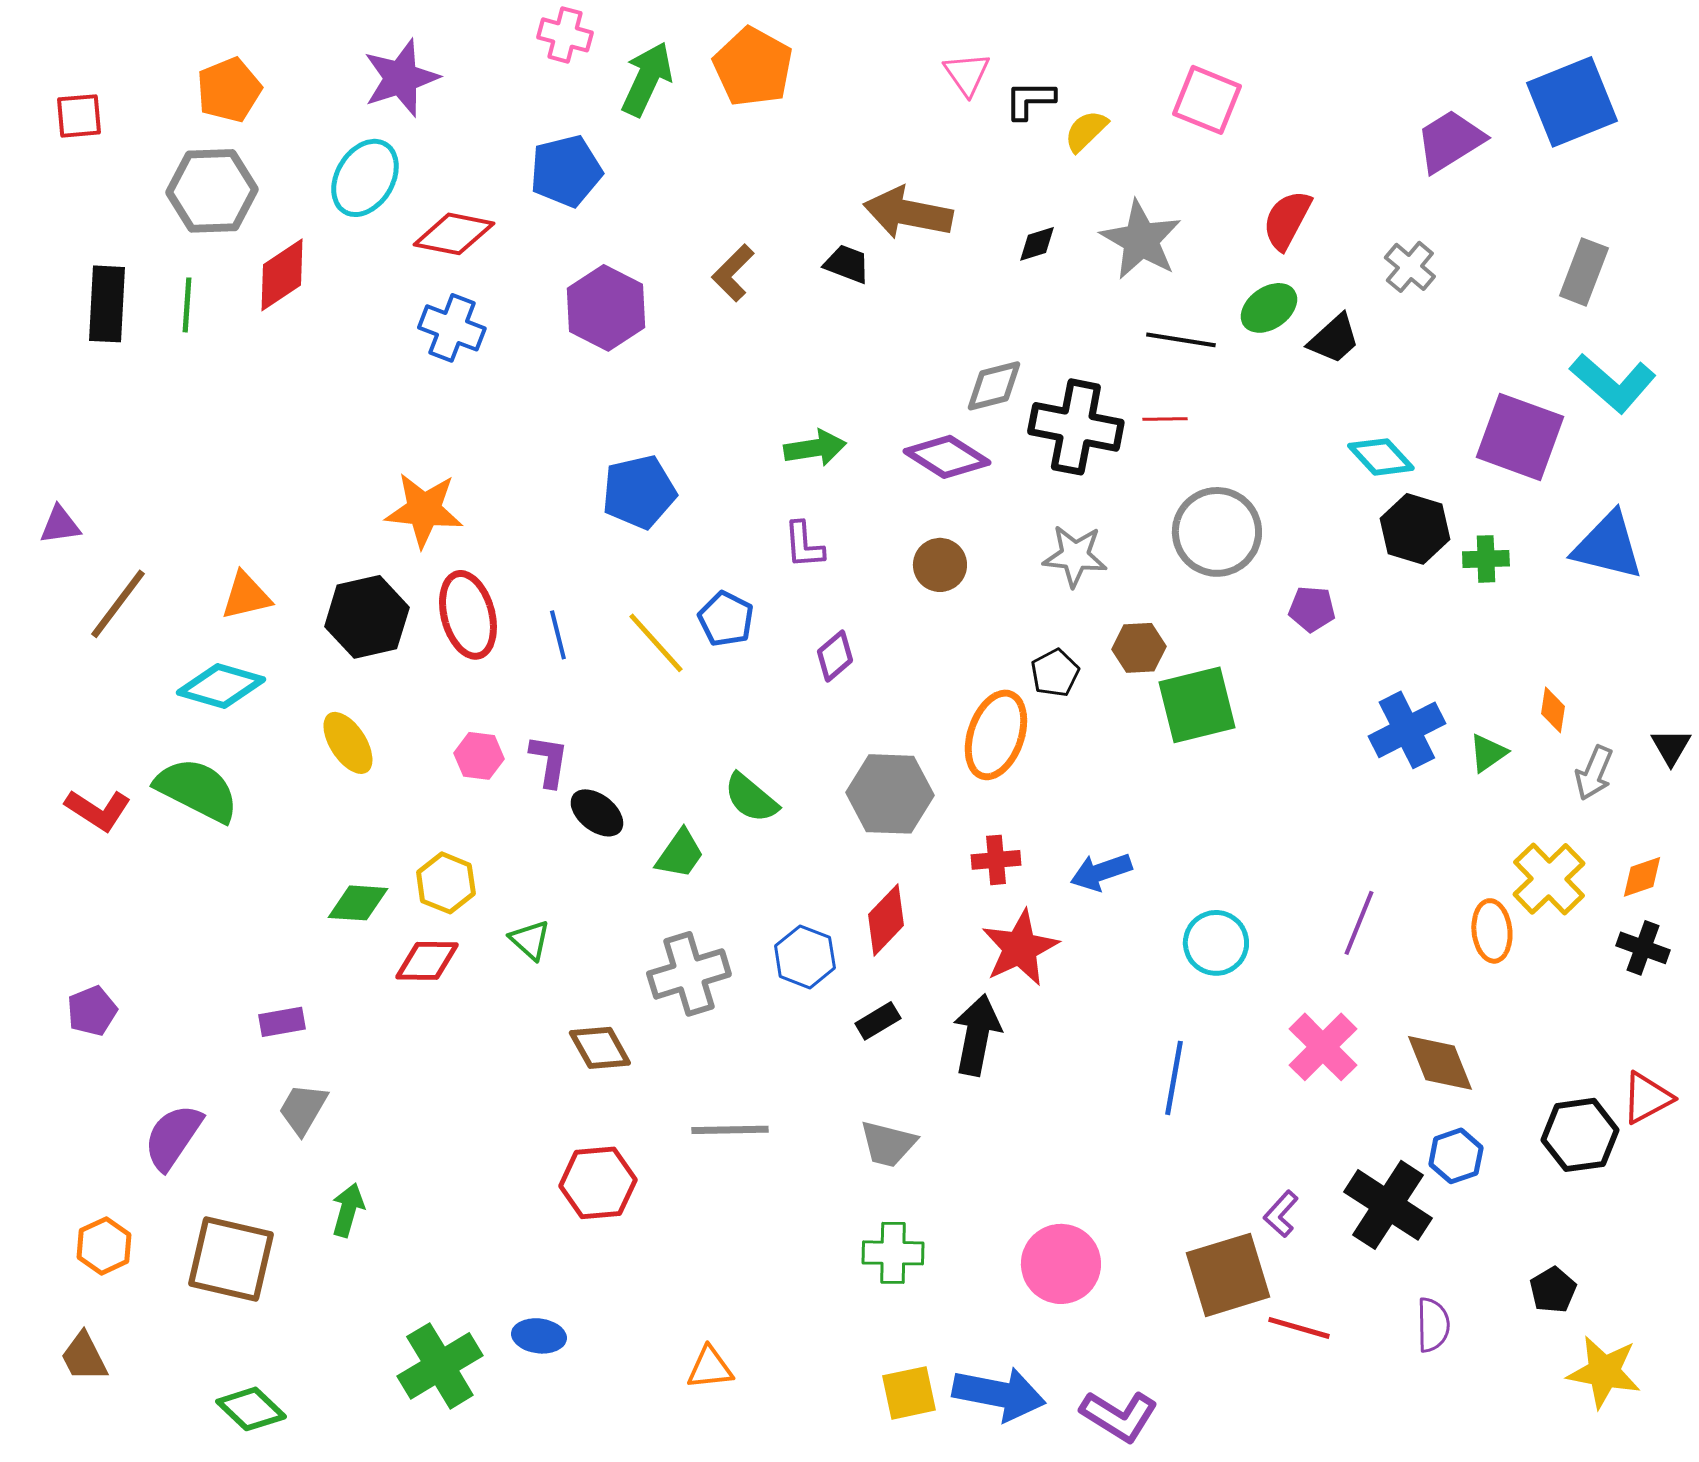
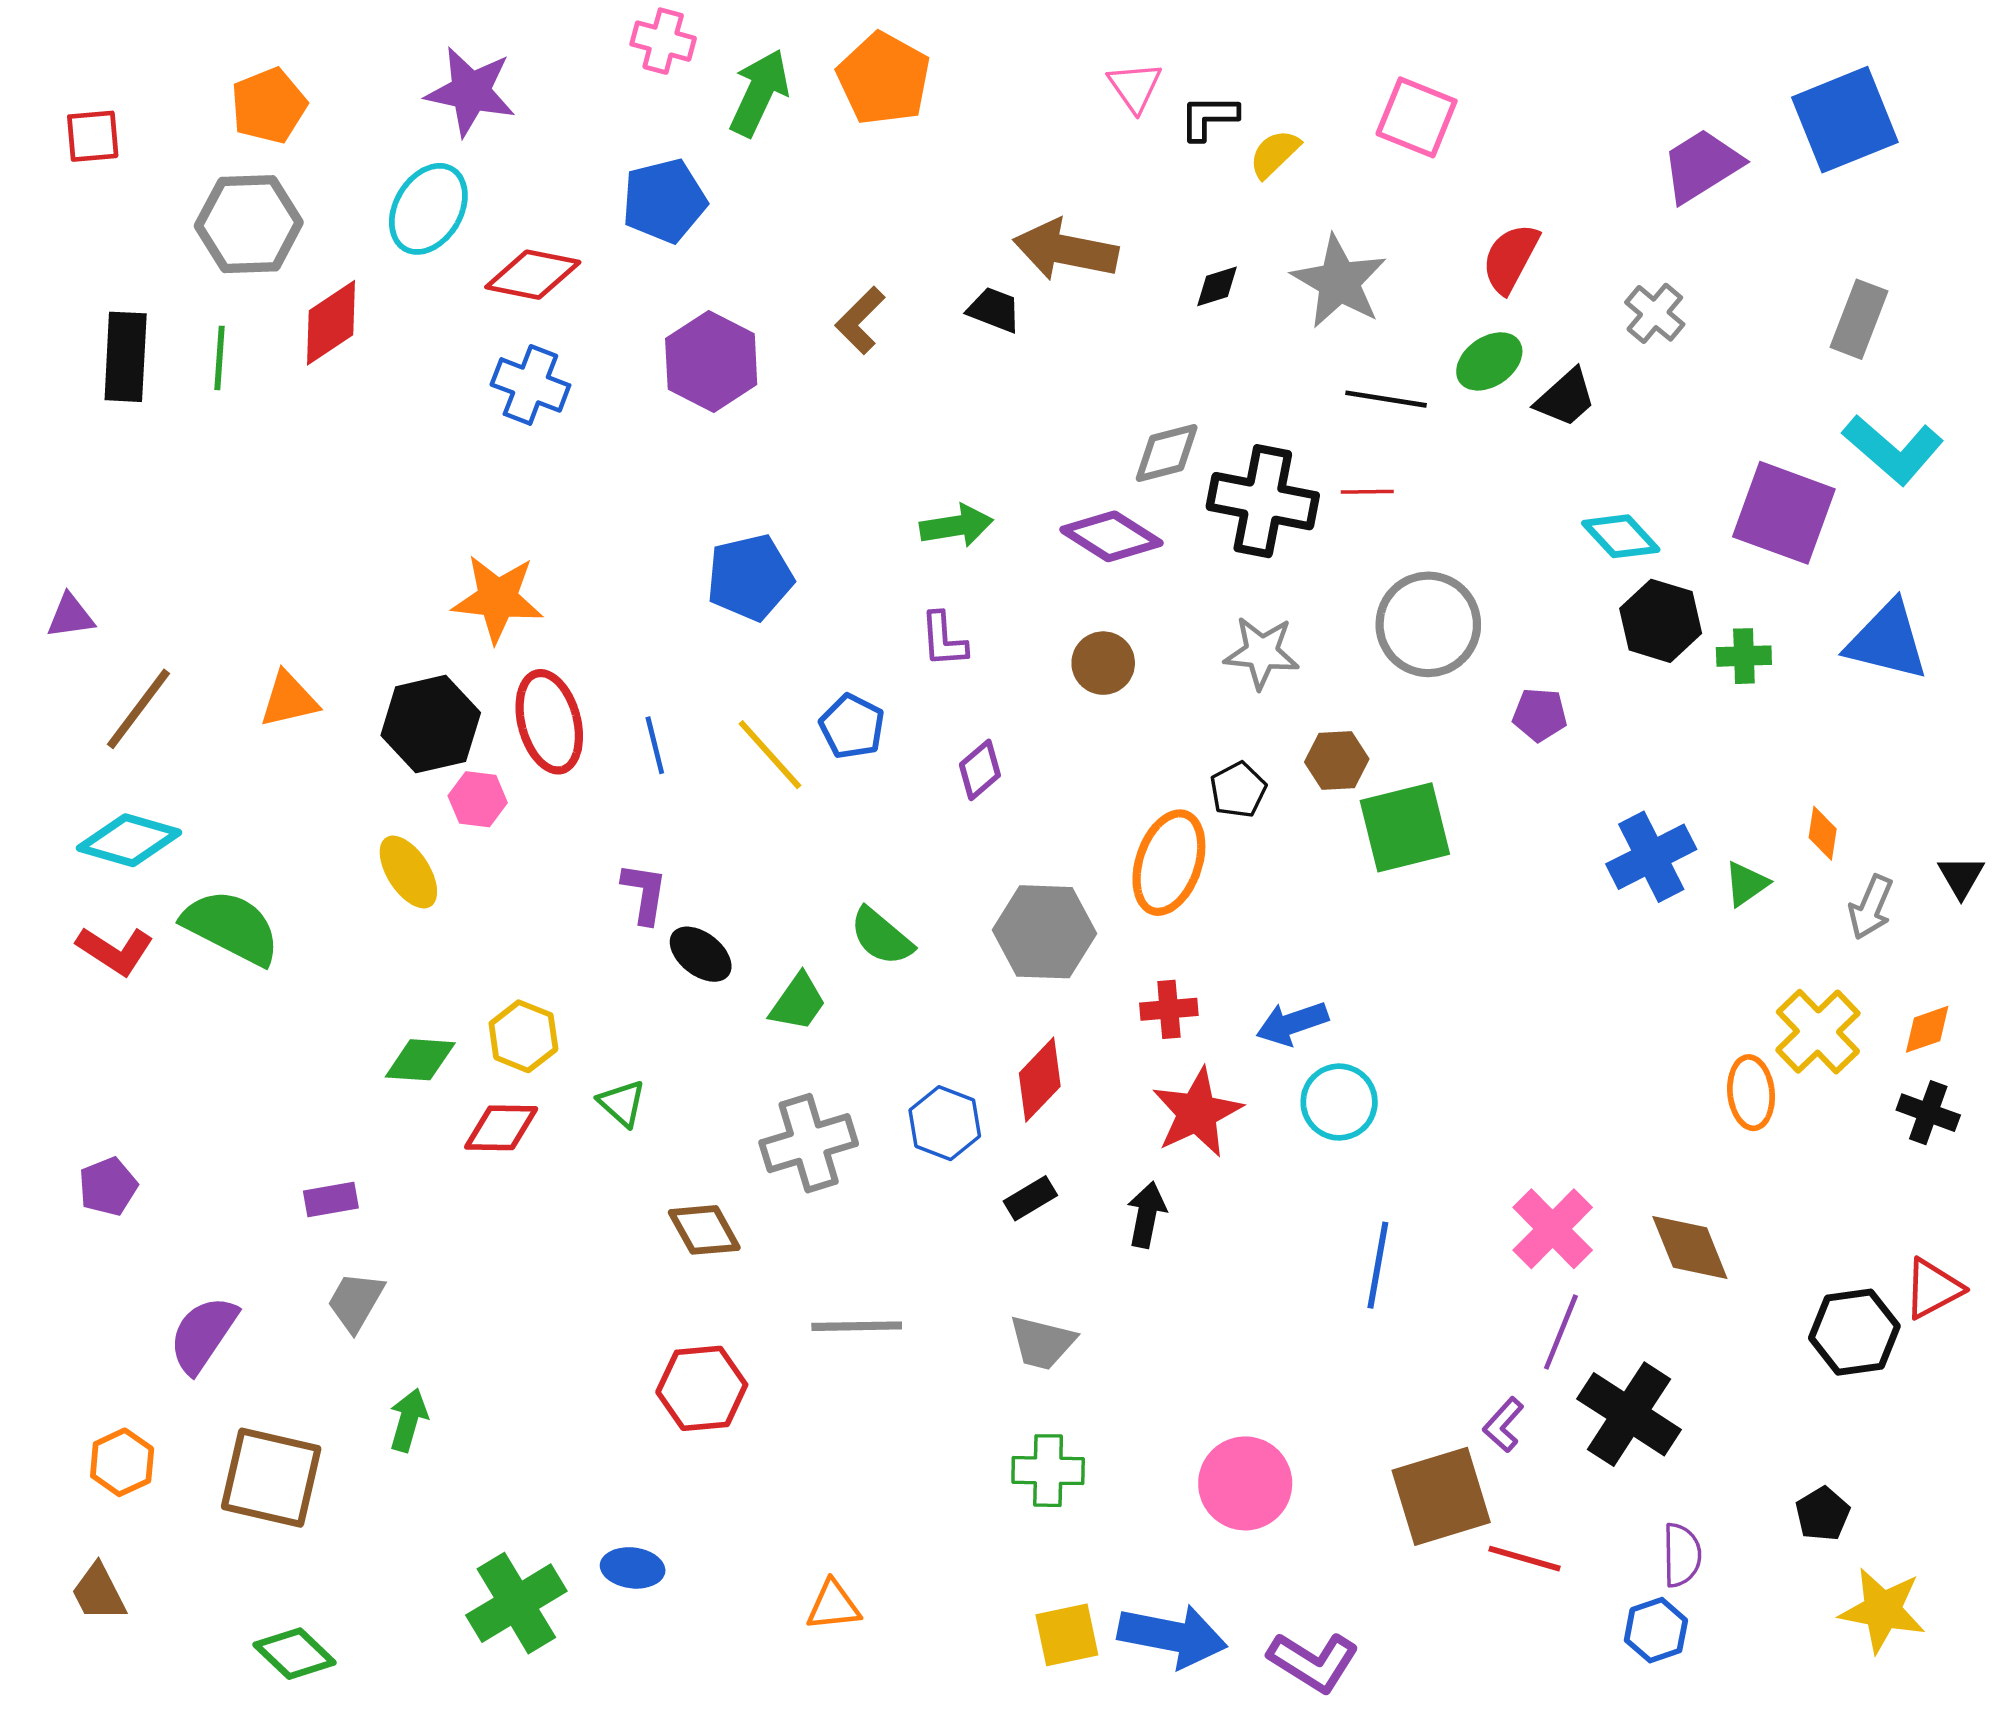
purple star: (401, 78) -> (471, 92), turned 30
cyan diamond: (221, 686) -> (129, 840), moved
pink hexagon: (479, 756) -> (478, 799), moved
purple line: (1359, 923) -> (1561, 1332), moved
cyan circle: (1216, 943) -> (1339, 1102), moved
black arrow: (977, 1035) -> (1147, 1215), size x0.7
blue hexagon: (1456, 1156) -> (1656, 1630), moved

